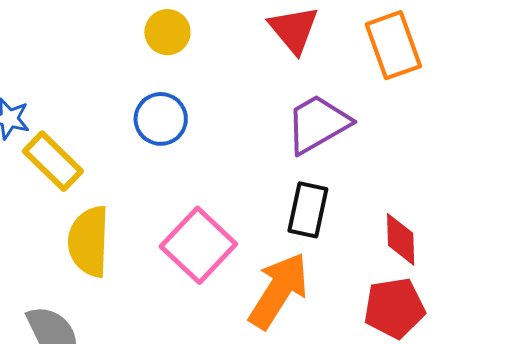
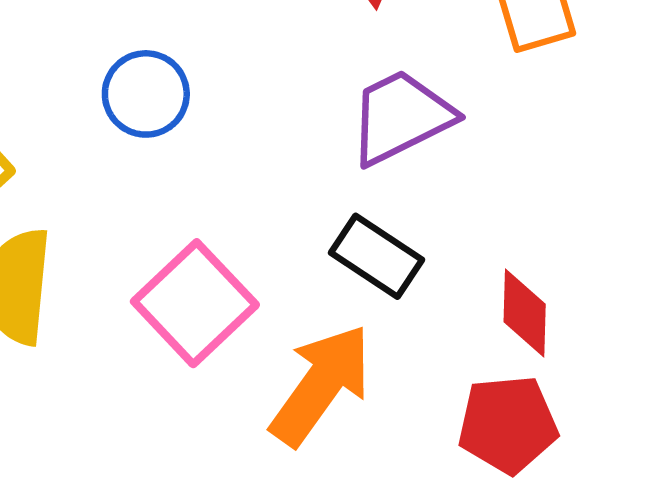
black rectangle: (308, 210) -> (376, 256), turned -72

